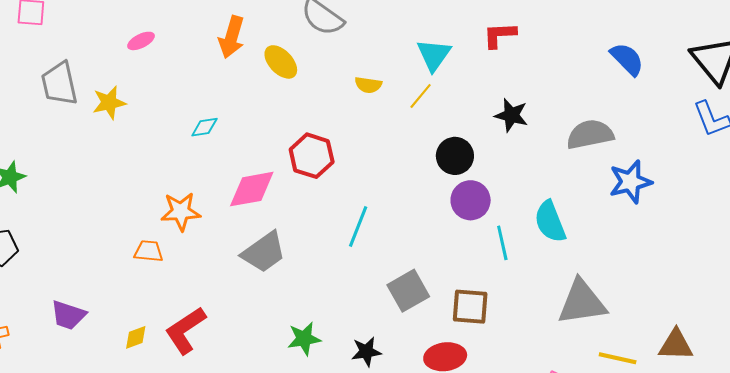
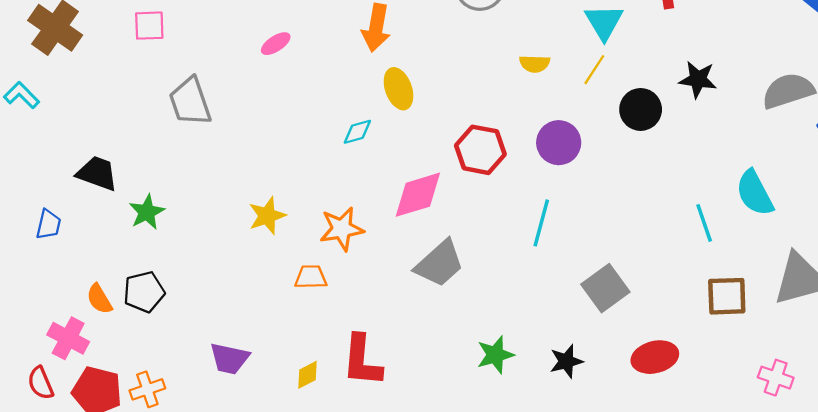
yellow ellipse: (281, 62) -> (398, 89), moved, turned 30
yellow star: (109, 103) -> (267, 216), moved
black circle: (455, 156) -> (641, 109), moved
purple circle: (471, 200) -> (559, 143), moved
brown square: (470, 307) -> (727, 296), moved
red L-shape: (185, 330) -> (362, 361), turned -45

